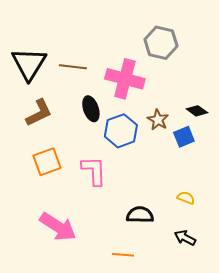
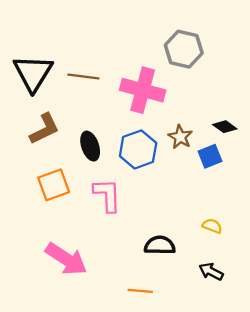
black ellipse: (91, 109) -> (90, 146), moved

